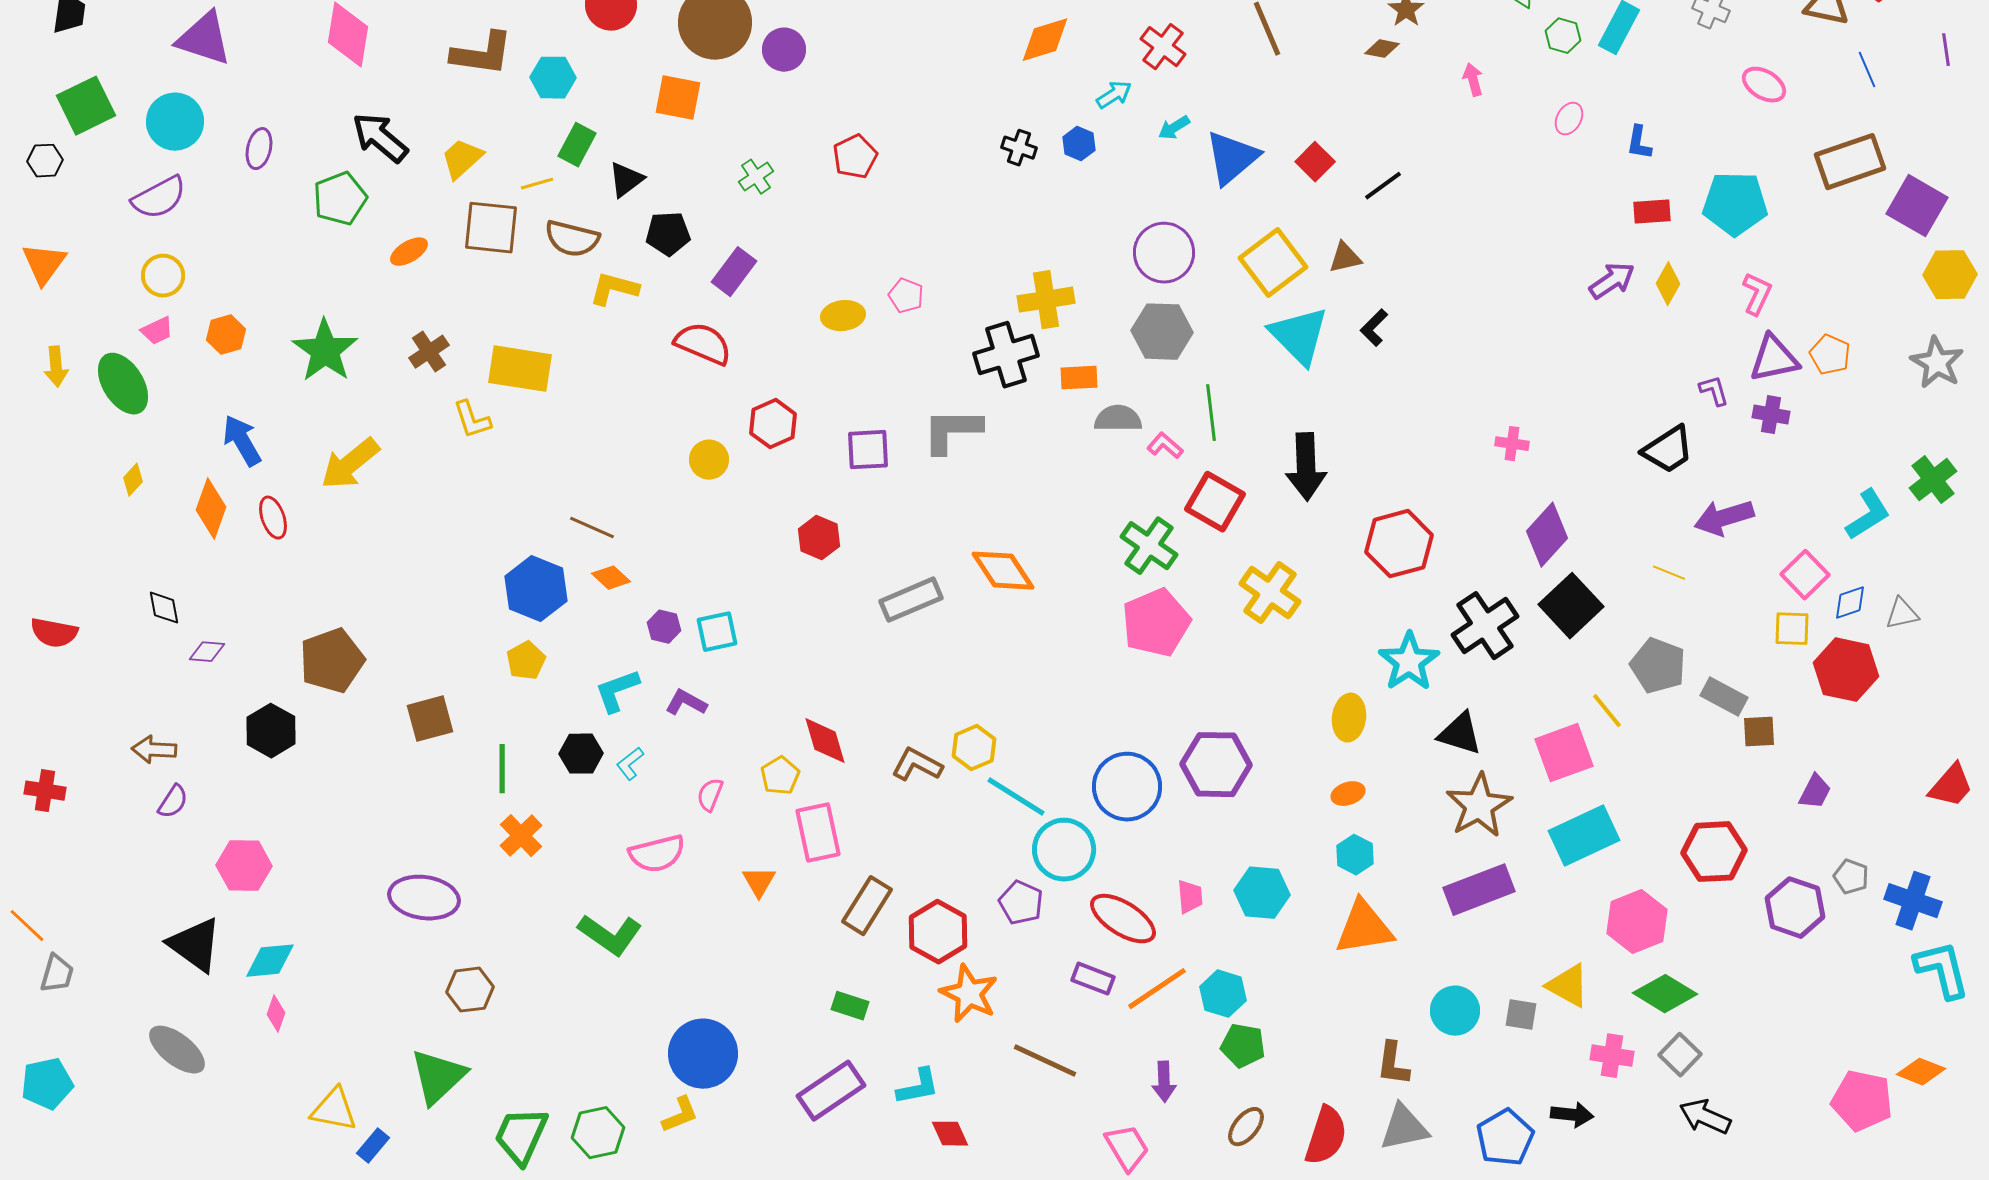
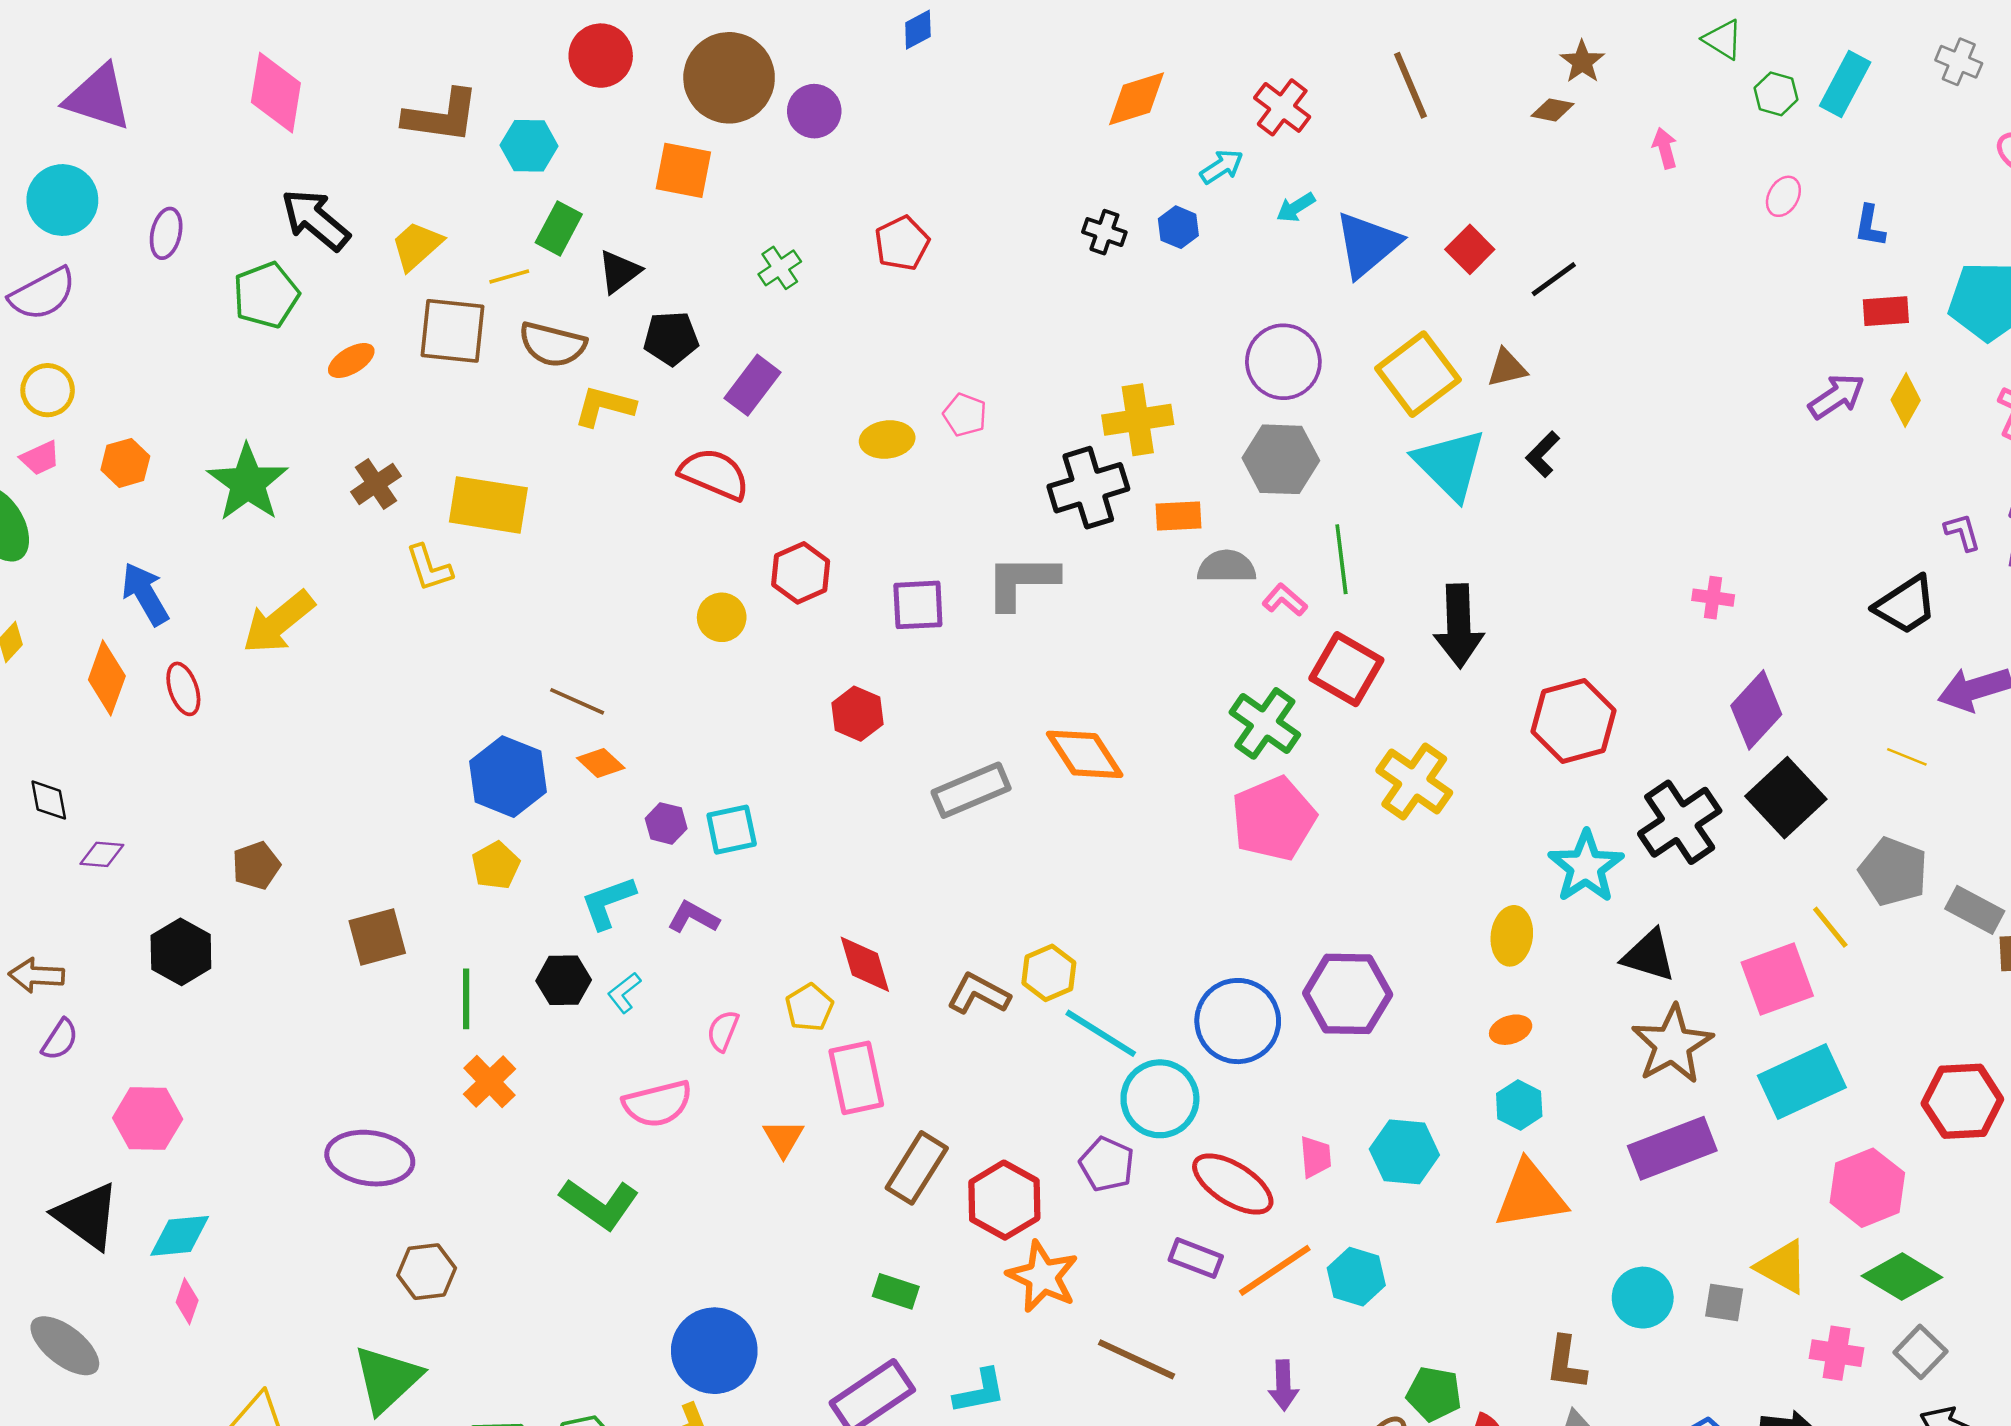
brown pentagon: (332, 661) -> (256, 865), size x0.6
green pentagon: (1243, 1046) -> (1434, 1394), moved

